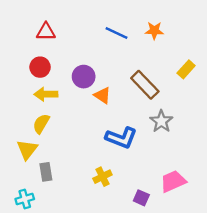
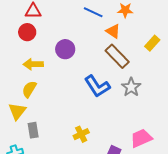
red circle: (40, 67) -> (27, 32), moved
orange triangle: (102, 95) -> (113, 31), moved
blue L-shape: (121, 138) -> (97, 86), moved, turned 36

